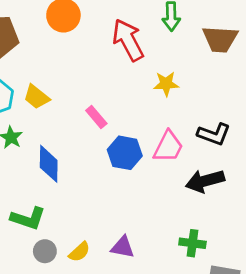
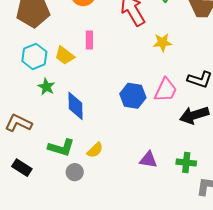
pink rectangle: (96, 117) -> (89, 40), moved, turned 42
purple triangle: (123, 247) -> (148, 160), moved
yellow semicircle: (79, 252) -> (95, 150), moved

